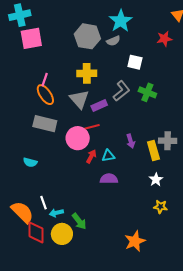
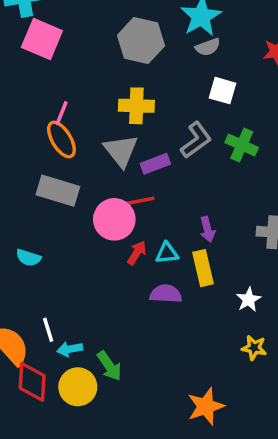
pink square: (31, 38) -> (42, 39), turned 30
gray semicircle: (113, 41) -> (208, 47), moved
yellow rectangle: (153, 151) -> (203, 268), moved

